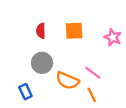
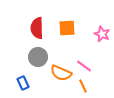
red semicircle: (41, 31) -> (37, 28), size x1.5

